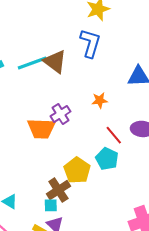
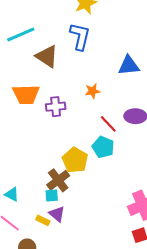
cyan line: (32, 63) -> (21, 34), moved
purple cross: (61, 114) -> (56, 107), turned 30
orange trapezoid: (41, 128) -> (26, 94), moved

